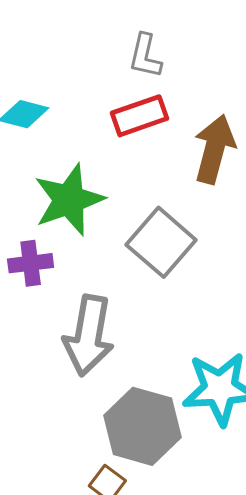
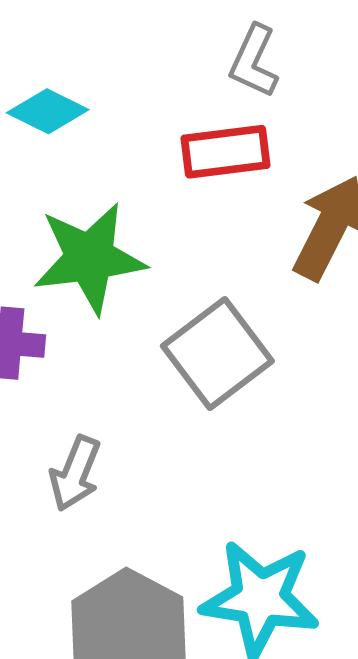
gray arrow: (89, 335) -> (75, 473), size x0.6

